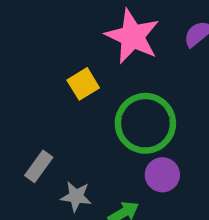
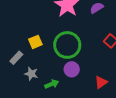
yellow square: (83, 84) -> (35, 42), moved

